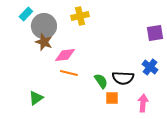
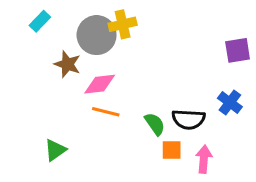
gray circle: (44, 26) -> (97, 35), moved
pink arrow: (143, 103) -> (204, 159), moved

